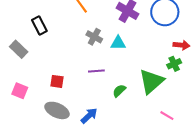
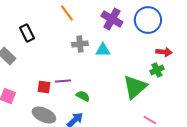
gray cross: (94, 37) -> (80, 44), turned -35
purple line: (96, 71) -> (63, 81), moved
green semicircle: (119, 91) -> (83, 96), moved, turned 72

